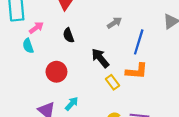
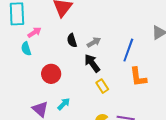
gray arrow: (114, 23) -> (94, 42), moved
black semicircle: (69, 35) -> (72, 40), moved
orange L-shape: (137, 71) -> (138, 77), moved, turned 75

